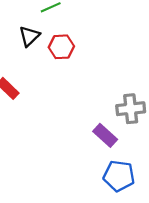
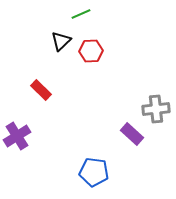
blue pentagon: (119, 176) -> (94, 172), moved

